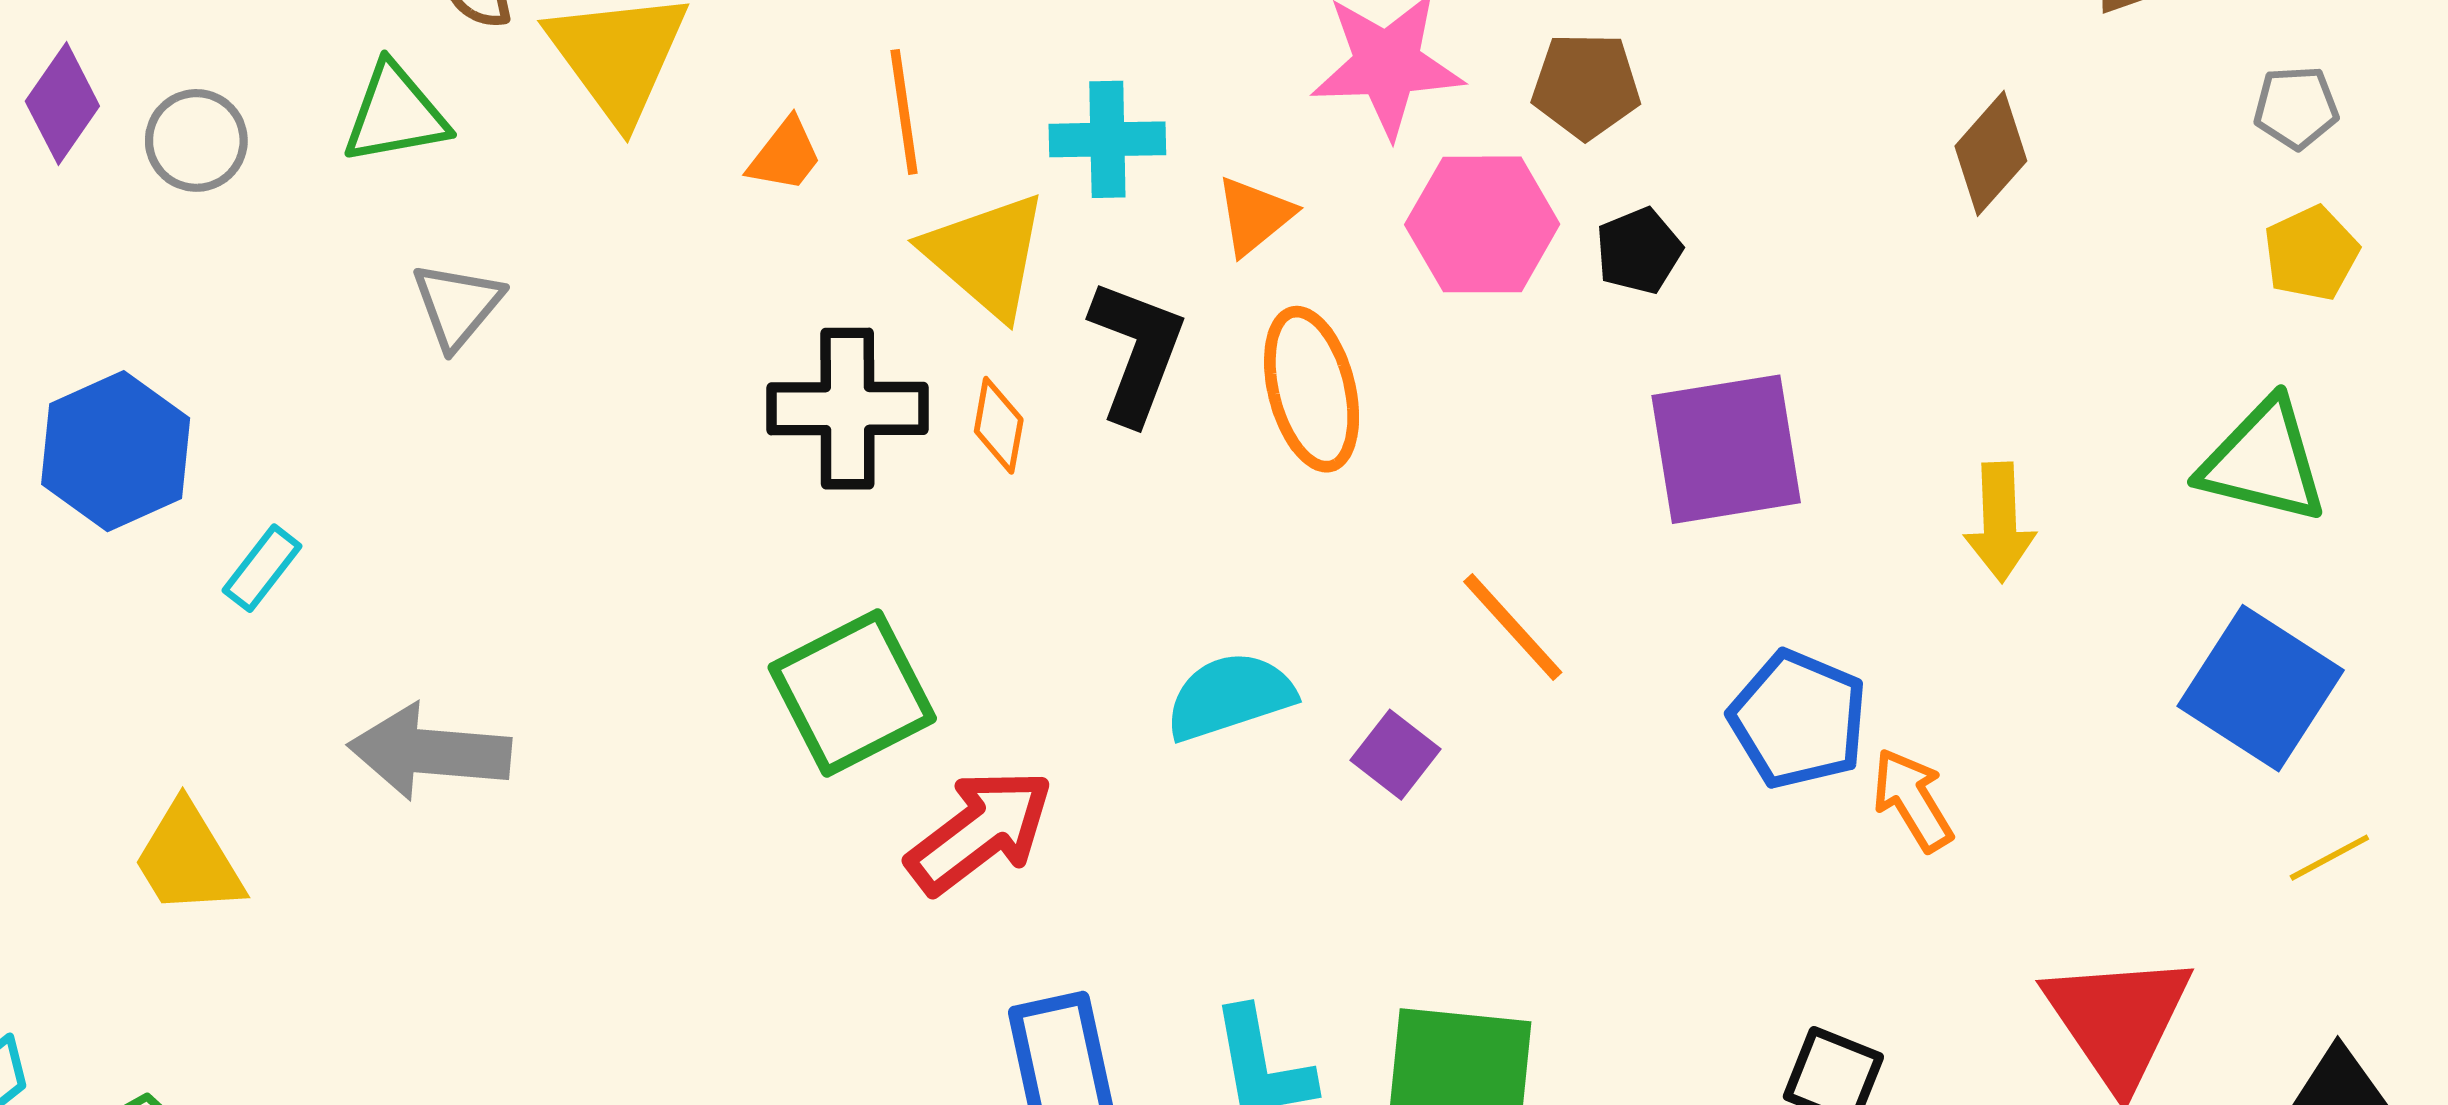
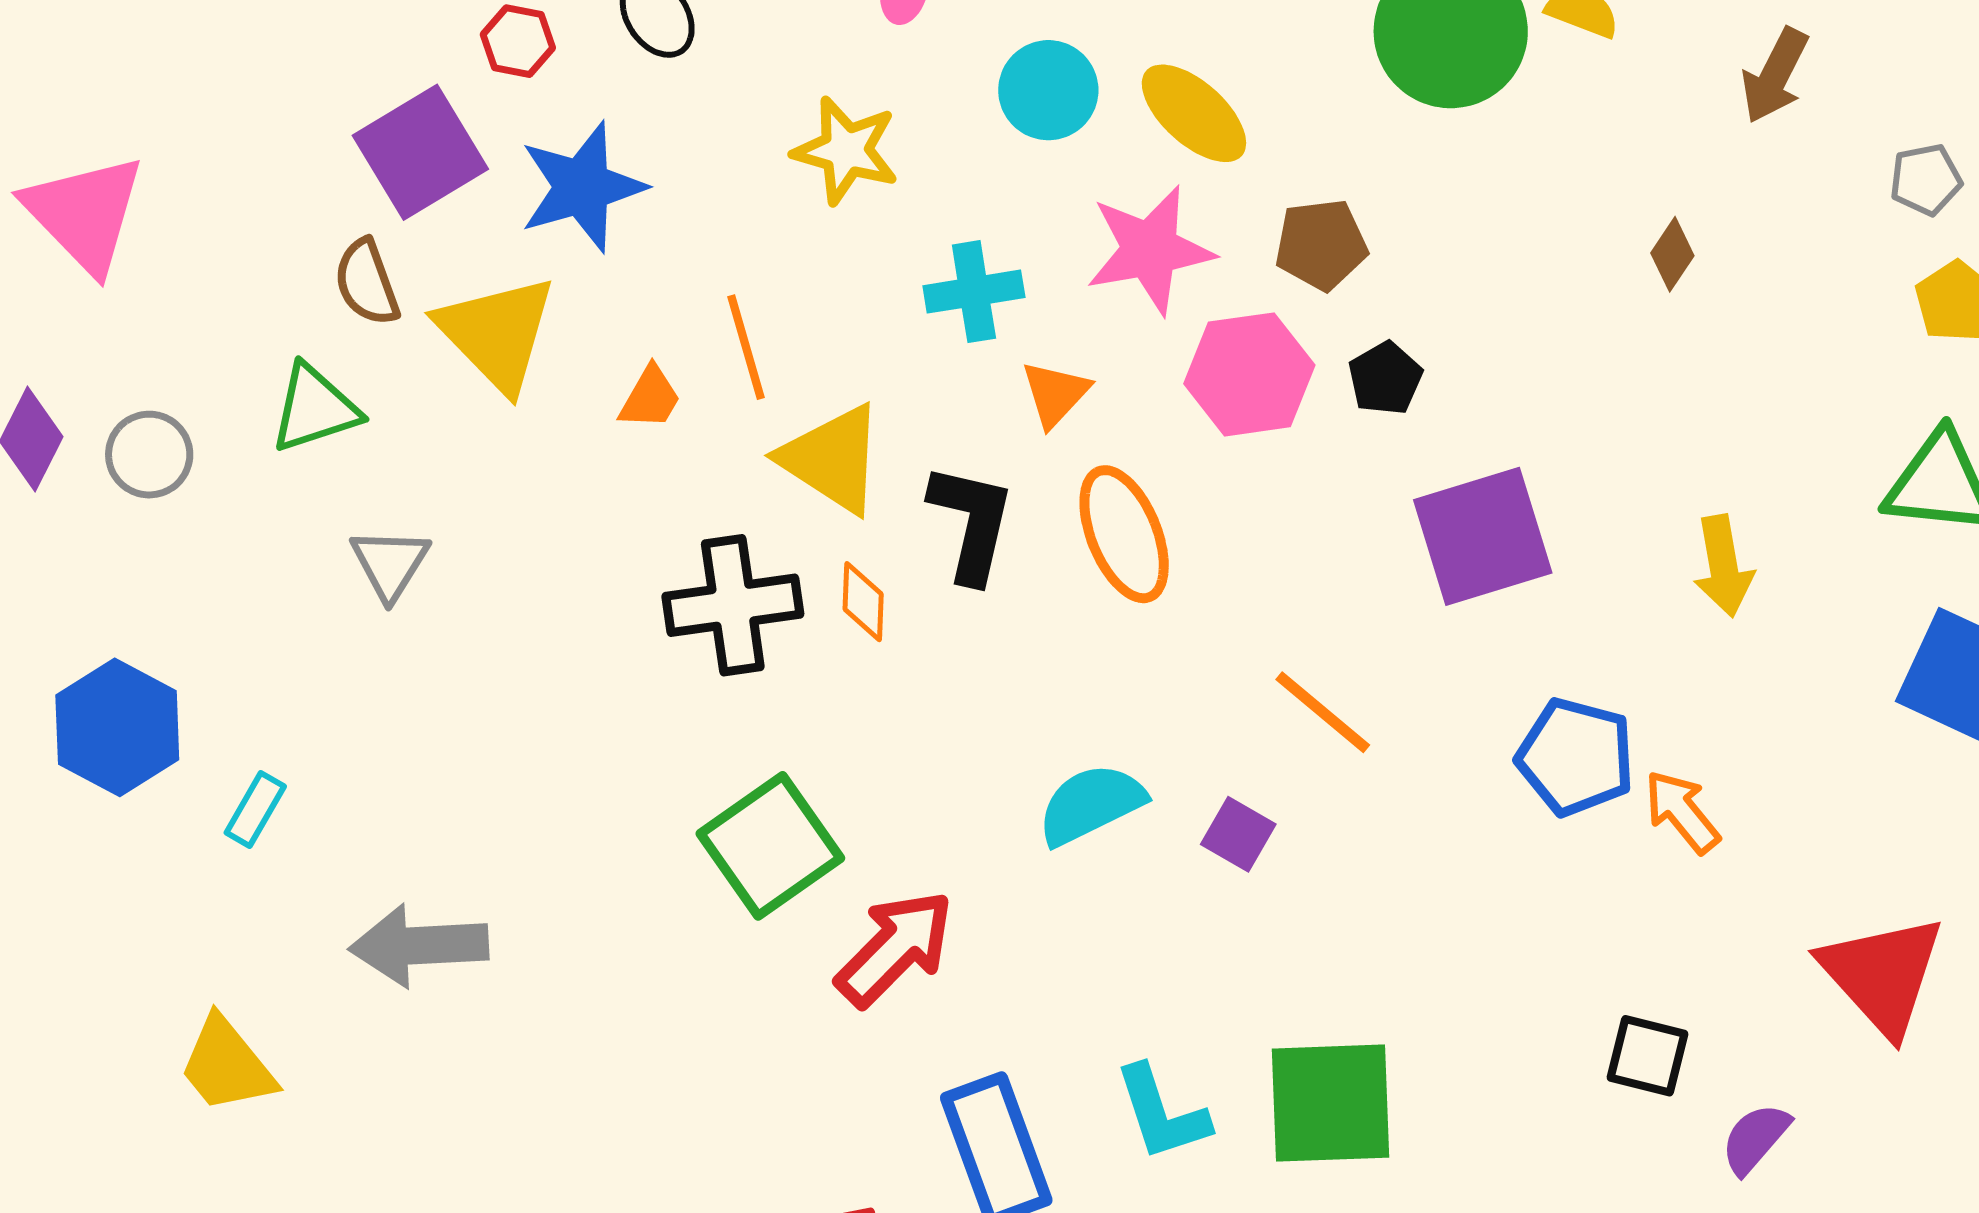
cyan cross: (1107, 139) -> (974, 292), moved
brown diamond: (1991, 153) -> (1672, 254), size x0.7

